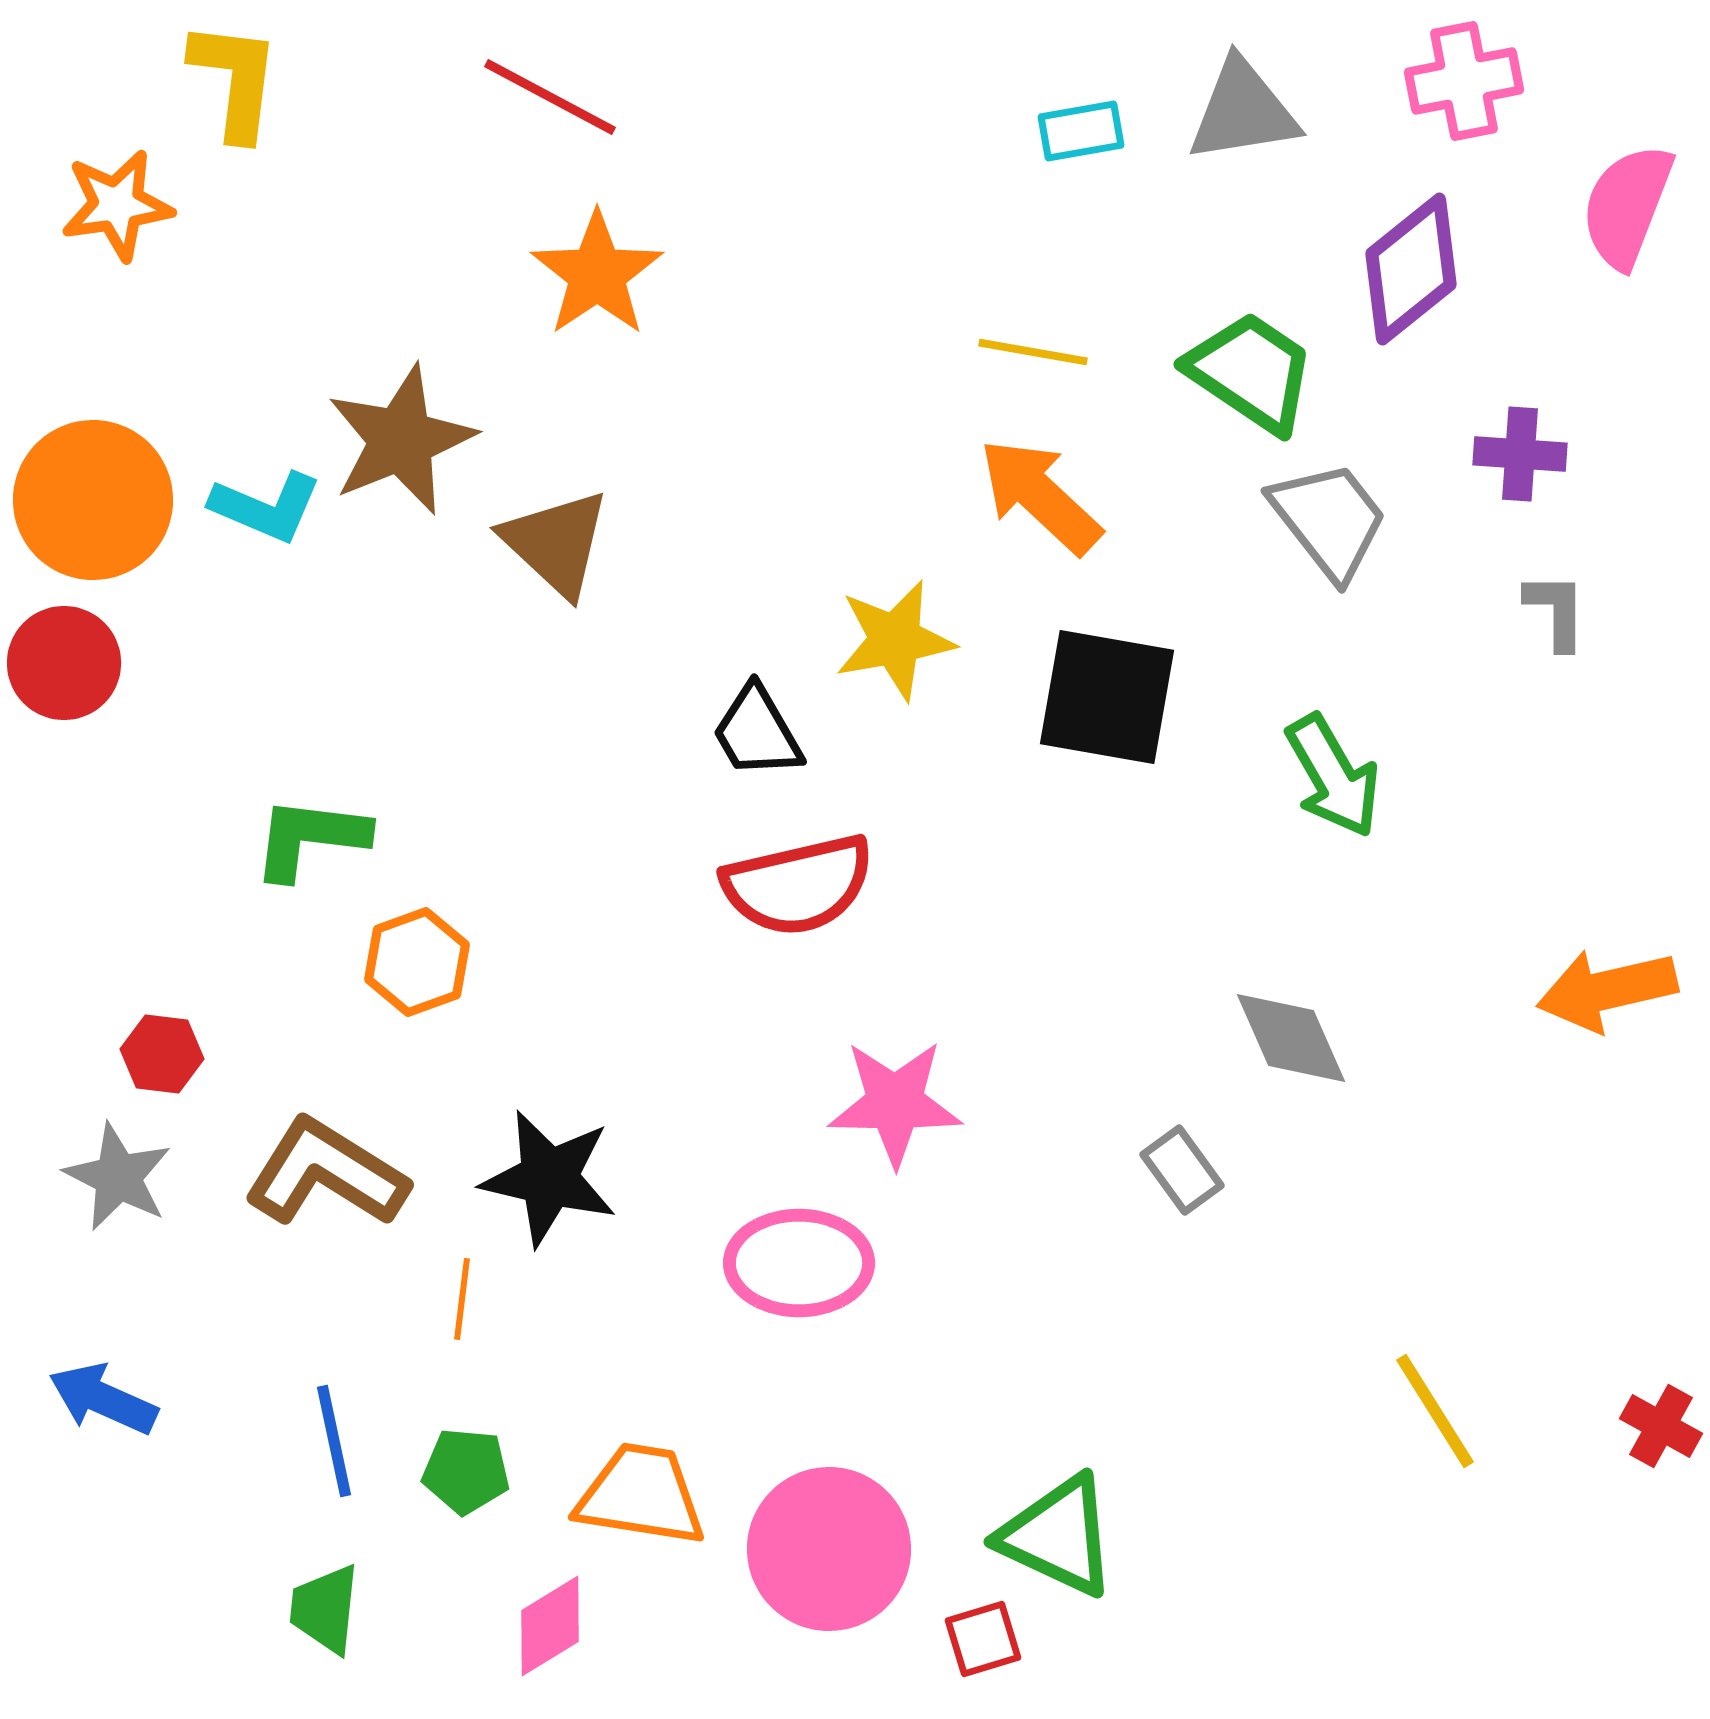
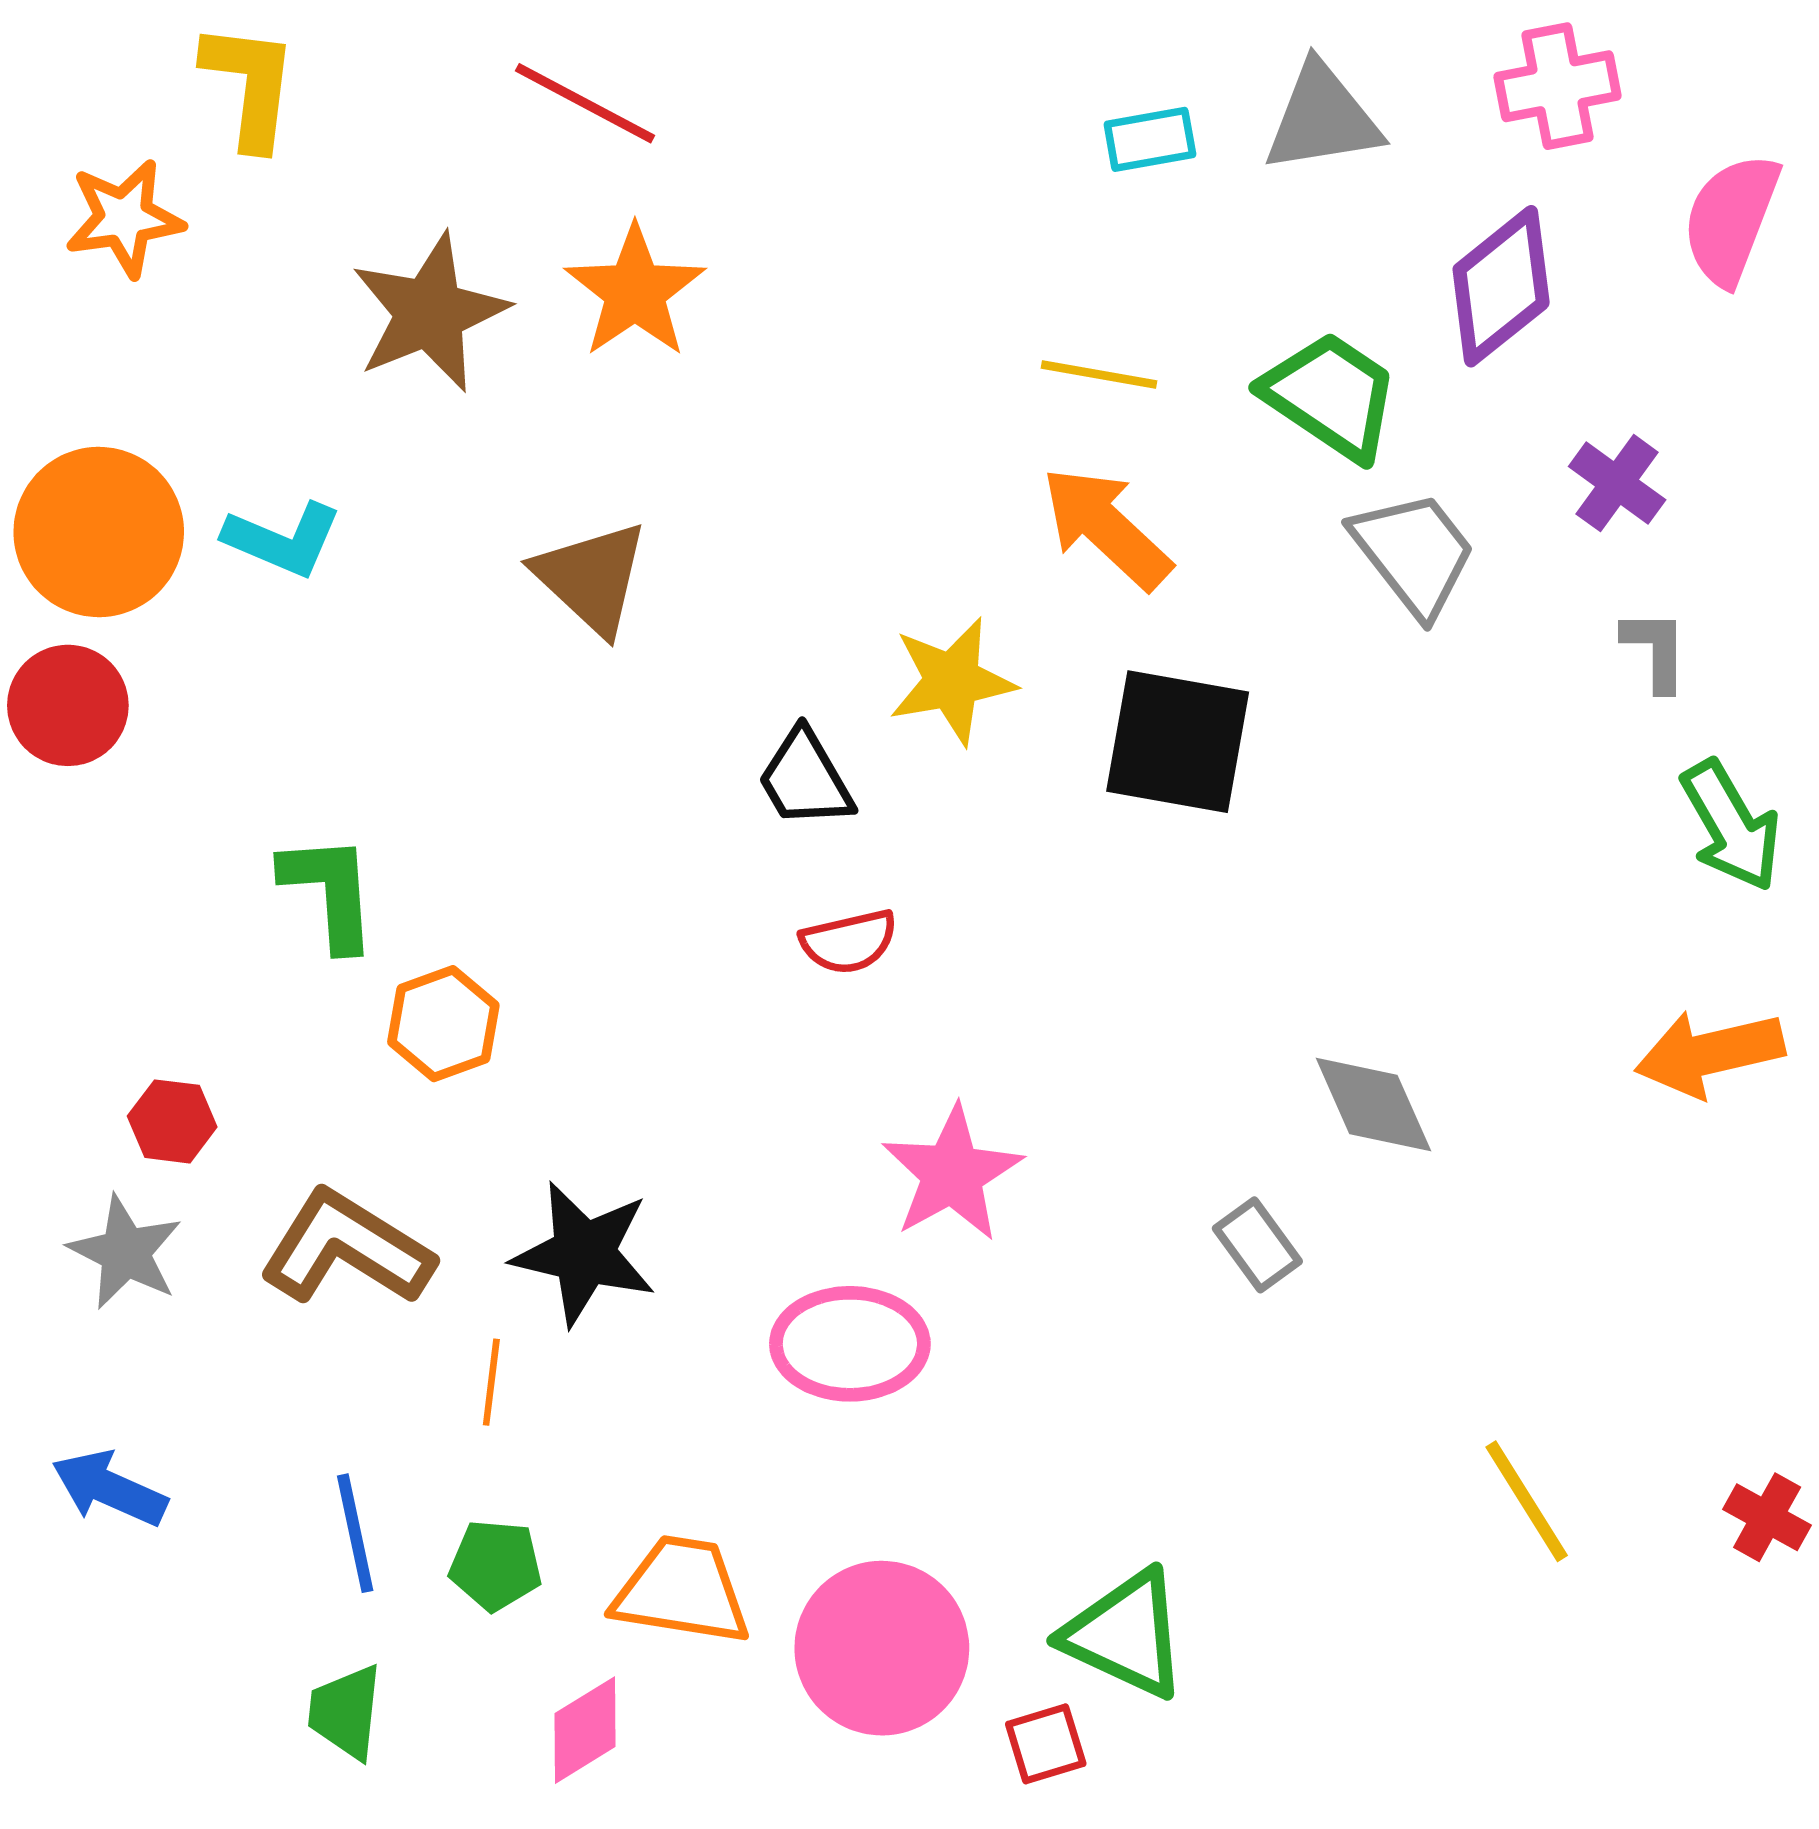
brown star: (401, 440) -> (430, 313), moved
purple cross: (1520, 454) -> (1617, 483), turned 32
green arrow: (1333, 776) -> (1731, 826), moved
green L-shape: (310, 838) -> (330, 892), turned 79
red semicircle: (798, 885) -> (849, 942), size x0.6
pink star: (895, 1103) -> (952, 1174), turned -30

